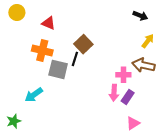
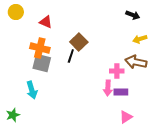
yellow arrow: (148, 41) -> (140, 39), turned -144
gray square: (58, 69) -> (42, 63), moved
cyan arrow: (34, 95) -> (32, 90), turned -72
purple rectangle: (128, 97) -> (121, 92), turned 56

